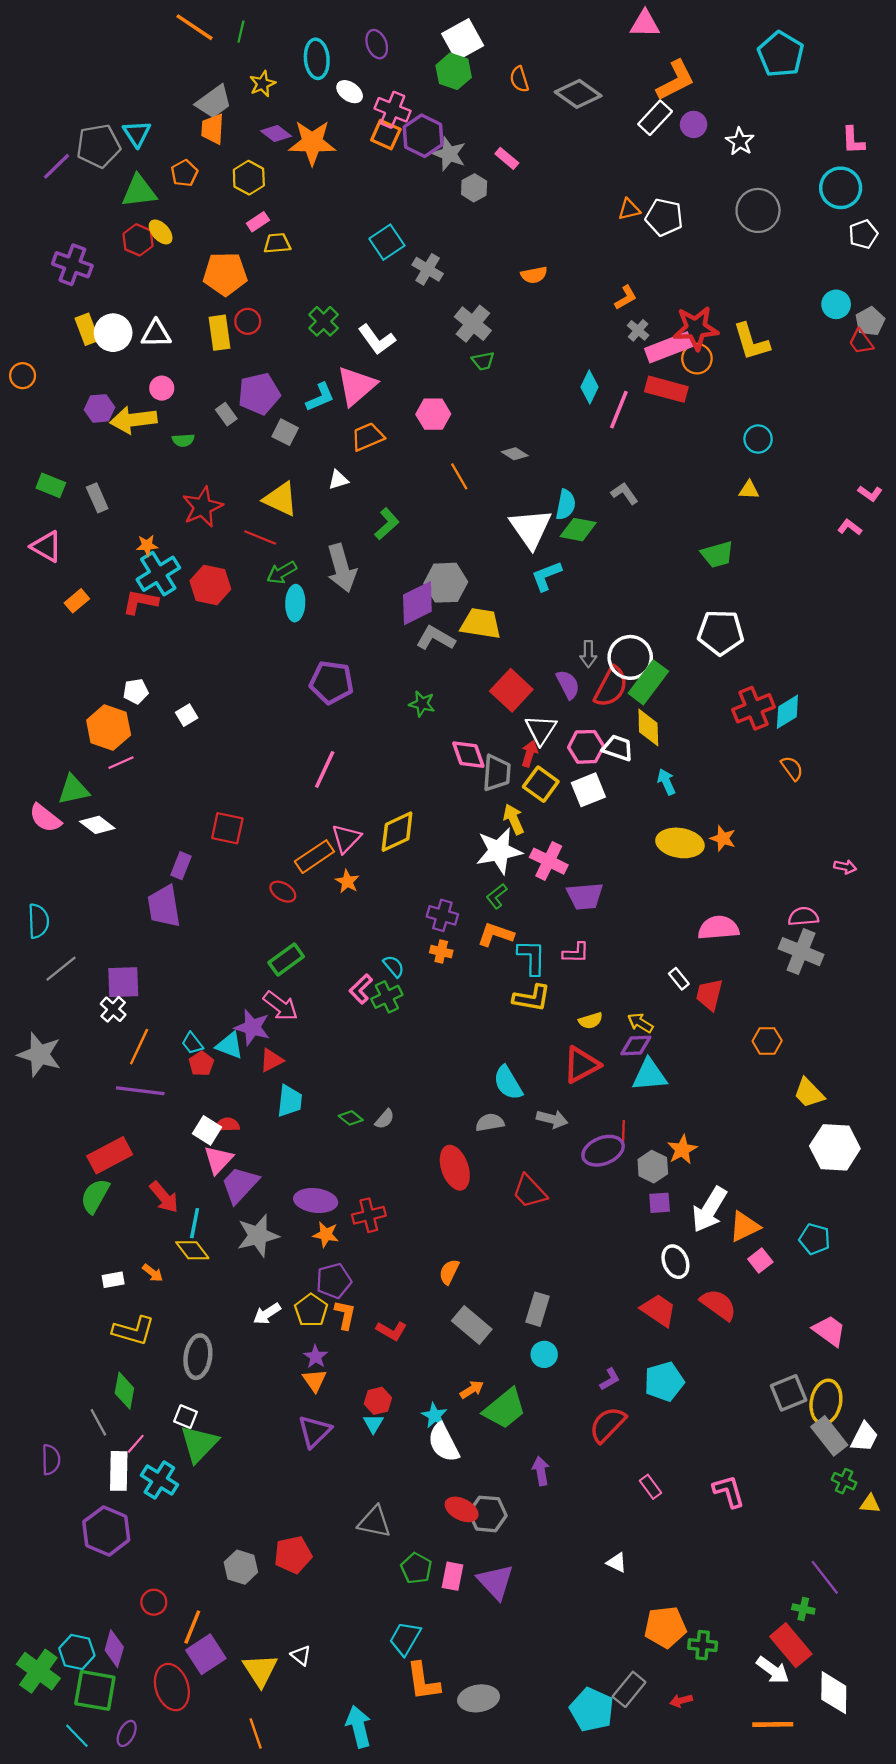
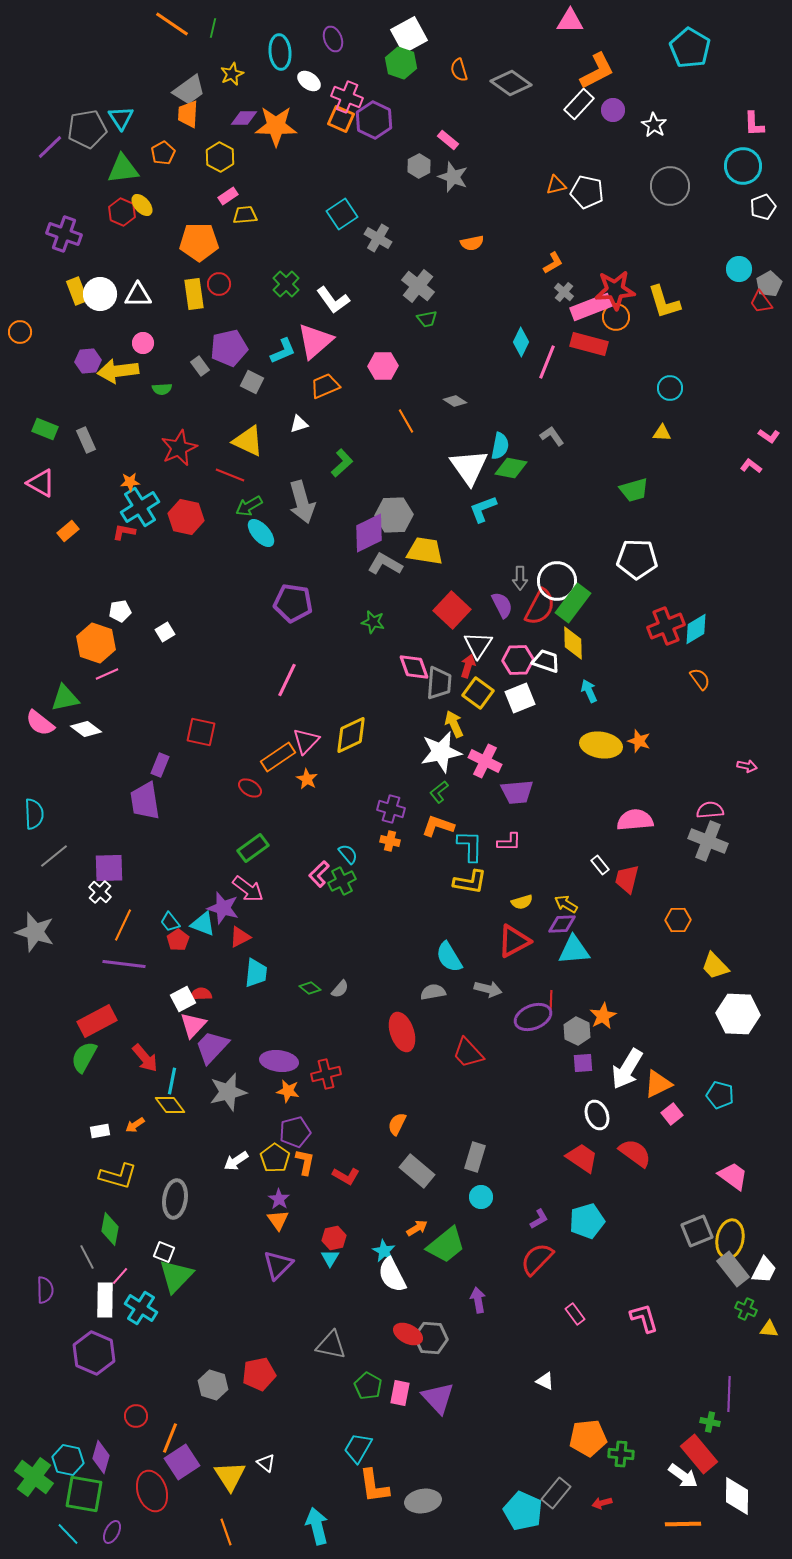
purple diamond: (276, 134) -> (244, 118), turned -36
gray star: (449, 154) -> (453, 177), moved
red L-shape: (140, 602) -> (124, 532), size x0.7
cyan ellipse: (295, 603) -> (261, 533), turned -44
white square: (207, 1130) -> (183, 999), turned 30
orange arrow: (153, 1273) -> (135, 1125), turned 108
purple line: (825, 1577) -> (729, 1394), turned 40

